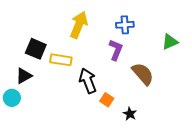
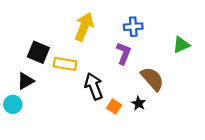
black star: (130, 114) -> (139, 103), moved

